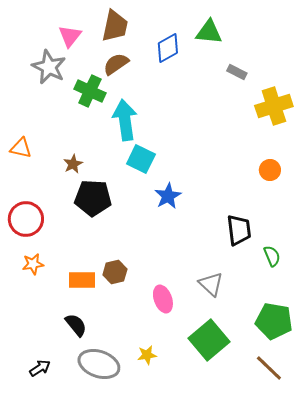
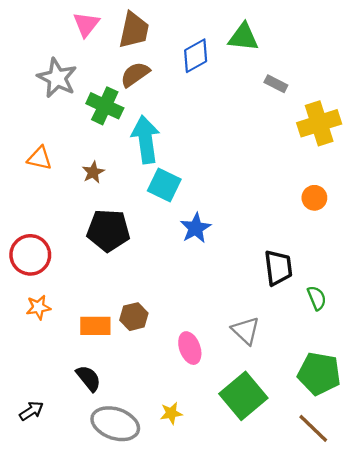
pink triangle: (70, 36) -> (86, 24), moved
orange triangle: (21, 148) -> (40, 158), moved
brown star: (73, 164) -> (93, 172), moved
black arrow: (40, 368) -> (31, 411), moved

